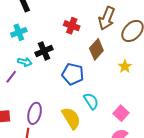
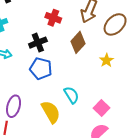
black cross: (44, 51) -> (38, 43), moved
blue pentagon: (73, 74) -> (41, 69), moved

